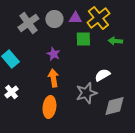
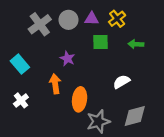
yellow cross: (98, 18) -> (117, 19), size x0.7
orange arrow: (53, 78) -> (55, 84), moved
gray star: (86, 93) -> (98, 121), moved
orange ellipse: (49, 107) -> (80, 99), moved

